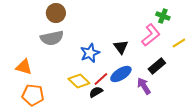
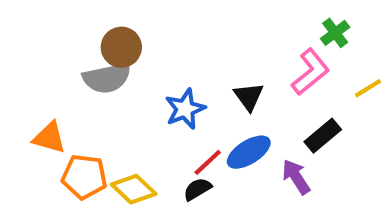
brown circle: (56, 13) -> (121, 47), moved
green cross: (163, 16) -> (335, 33), turned 32
yellow diamond: (79, 81) -> (134, 189), moved
orange pentagon: (33, 95) -> (84, 177), moved

